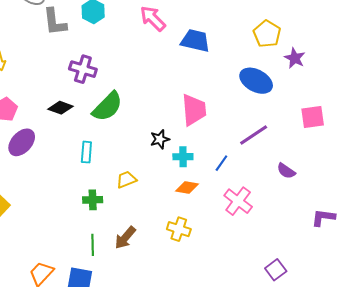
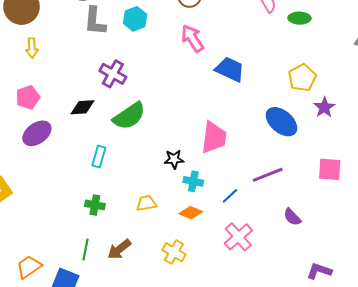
black diamond: (60, 108) -> (83, 107), turned -35
yellow trapezoid: (126, 180) -> (146, 203), moved

